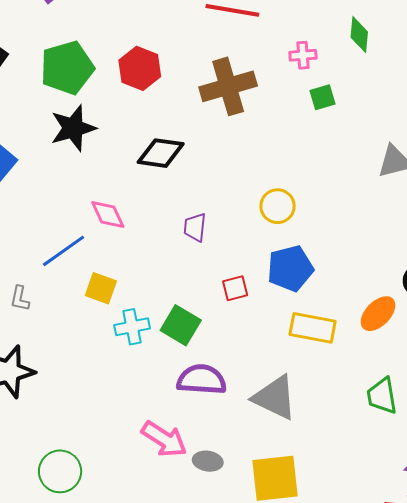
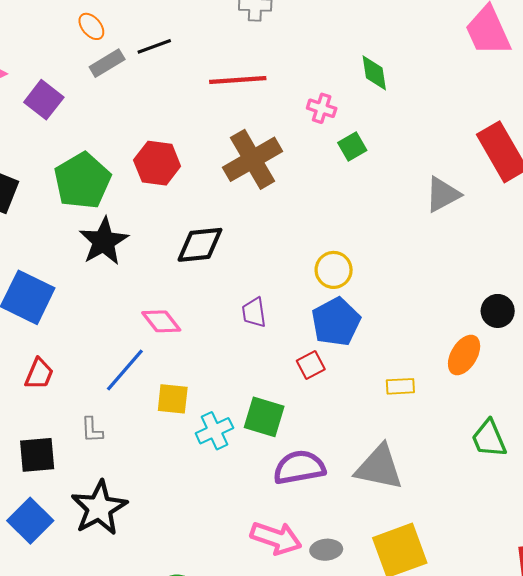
pink cross: (303, 55) -> (322, 108), turned 36
blue pentagon: (290, 268) -> (336, 322), moved
yellow rectangle: (313, 328) -> (400, 386), size x0.6

